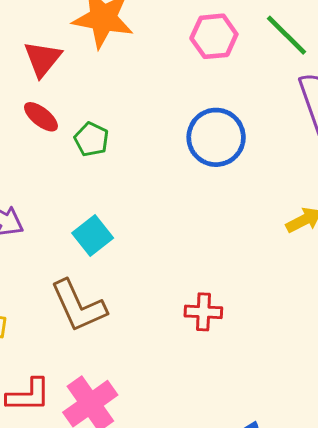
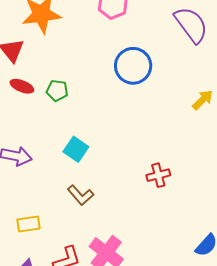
brown L-shape: (78, 306) -> (81, 195), size x0.7

